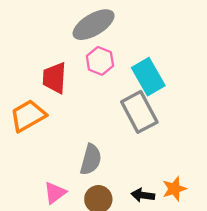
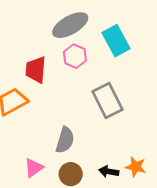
cyan rectangle: (148, 77) -> (116, 41), moved
orange star: (174, 189) -> (136, 167), turned 30

